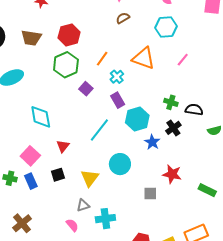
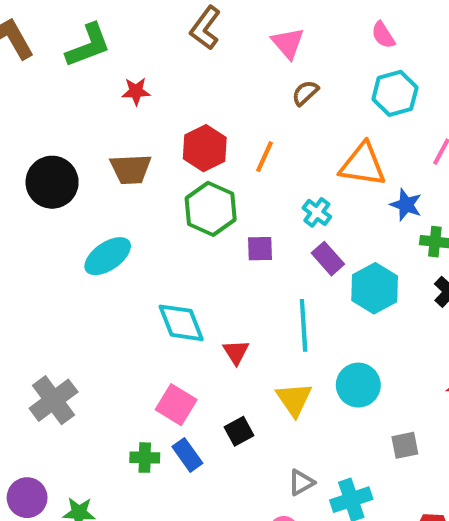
orange line: (102, 59) -> (264, 157), moved
purple square: (86, 89) -> (260, 249), turned -32
cyan line: (99, 130) -> (304, 325), turned -30
blue star: (152, 142) -> (406, 205), moved
red triangle: (63, 146) -> (236, 352), moved
yellow triangle: (90, 178) -> (294, 399), moved
gray square: (150, 193) -> (405, 445), moved

